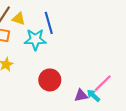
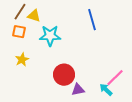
blue line: (49, 23) -> (92, 20), moved
purple triangle: (81, 96) -> (78, 90), moved

